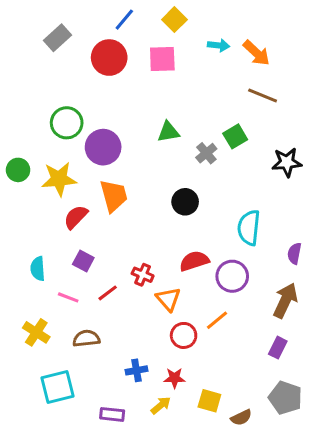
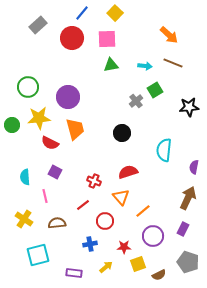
cyan arrow: (219, 45) -> (145, 66), moved
green circle: (67, 123) -> (28, 87), moved
green triangle: (168, 132) -> (111, 65), moved
green circle: (18, 170) -> (12, 125), moved
red semicircle: (76, 217) -> (50, 143), turned -108
purple circle: (232, 276) -> (153, 236), moved
red line: (108, 293) -> (83, 205), moved
pink line: (68, 297) -> (45, 196), turned 56
orange triangle: (168, 299) -> (121, 197), moved
red circle: (184, 335) -> (105, 221), moved
red star: (174, 378) -> (124, 247), moved
yellow square: (209, 401) -> (138, 264), turned -35

